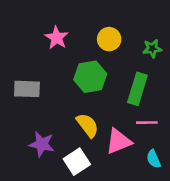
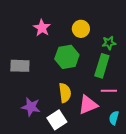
green star: (152, 48) -> (109, 43), moved
yellow semicircle: (88, 125) -> (65, 93), turned 30
cyan semicircle: (154, 159) -> (114, 118), turned 40

